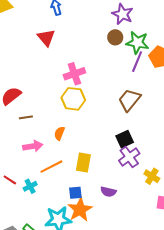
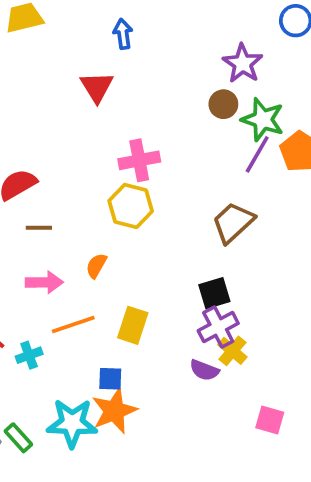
yellow cross: (152, 176) -> (232, 351), moved
purple semicircle: (108, 192) -> (204, 370), moved

